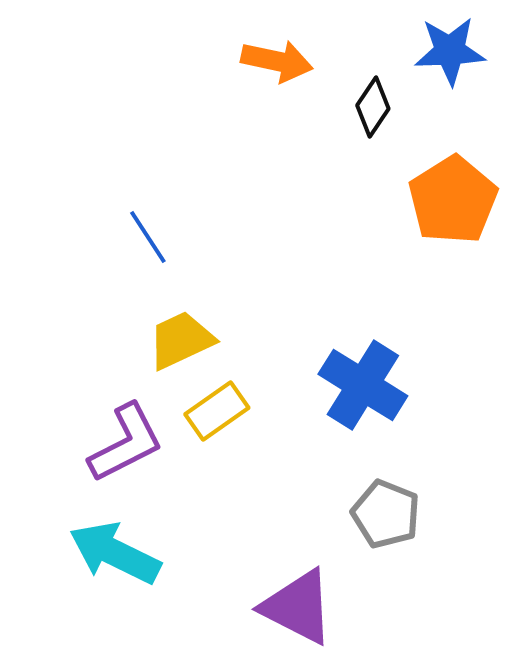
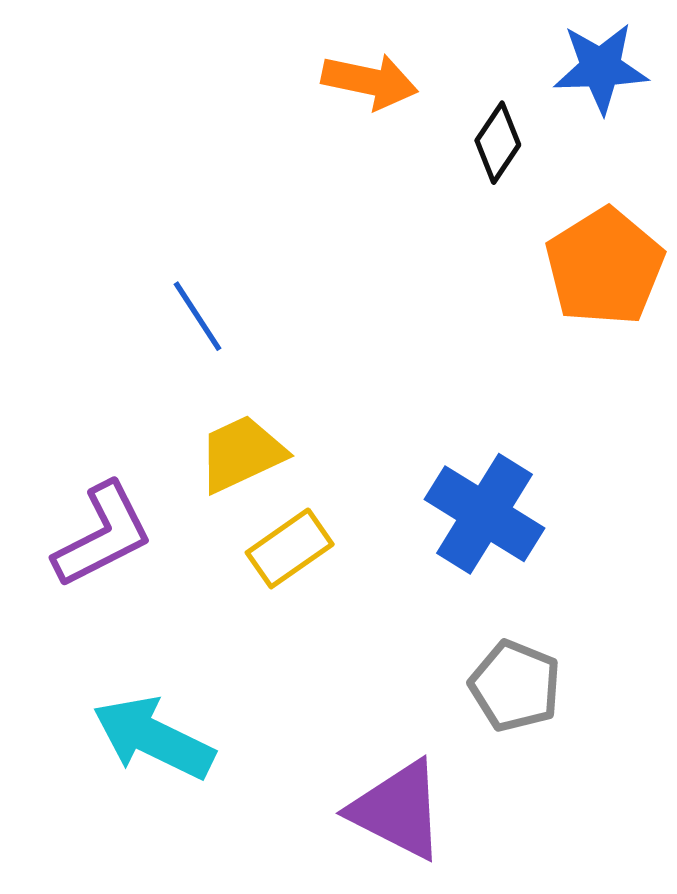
purple L-shape: (126, 443) -> (103, 535), moved

